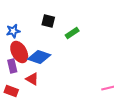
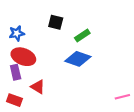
red ellipse: (19, 52) -> (23, 57), turned -40
blue diamond: (39, 57) -> (78, 59), moved

